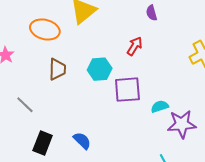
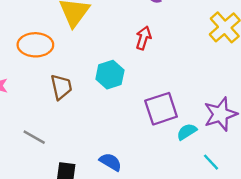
purple square: (127, 90) -> (161, 109), moved
cyan semicircle: (160, 106) -> (187, 132), moved

